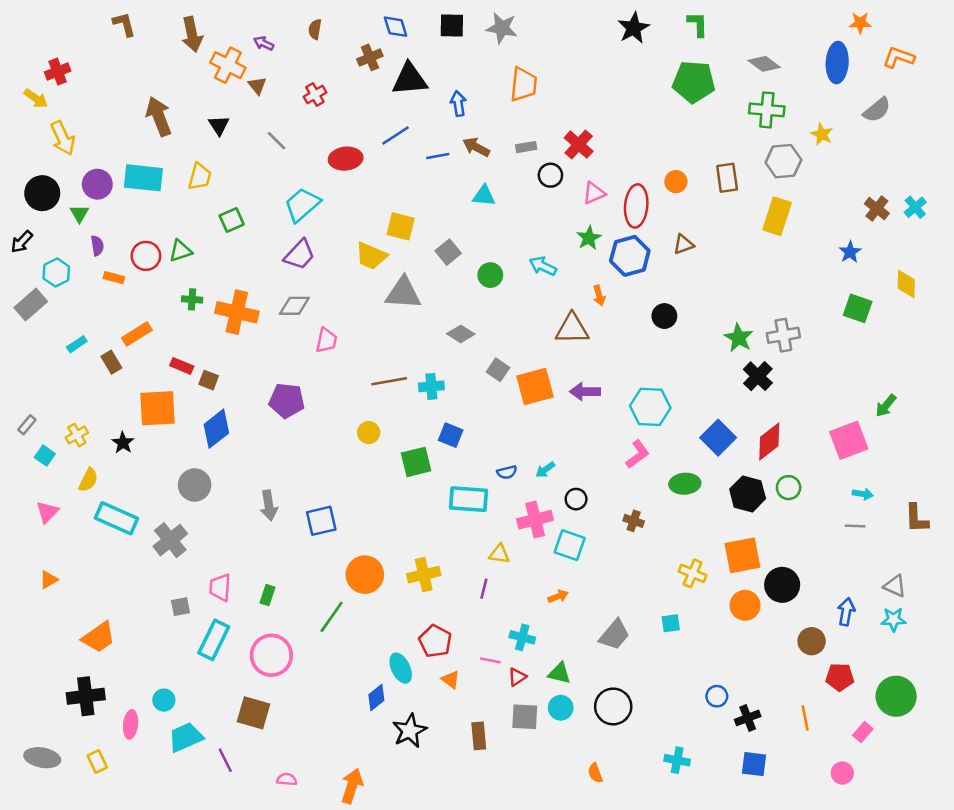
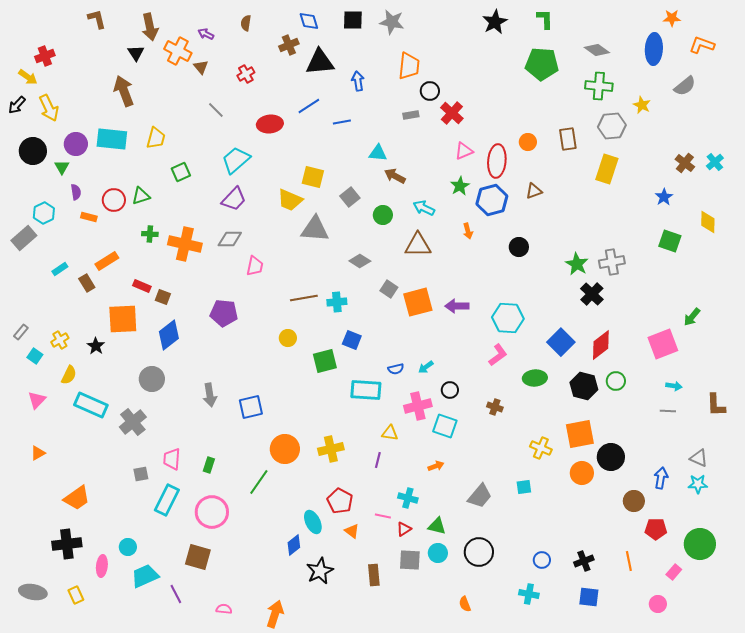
black triangle: (219, 125) -> (136, 53), moved
brown arrow: (476, 147) -> (395, 176), moved
black circle: (550, 175) -> (430, 91), moved
black arrow: (22, 242) -> (17, 105), moved
brown triangle: (572, 329) -> (418, 245), moved
blue circle: (717, 696) -> (542, 560), moved

